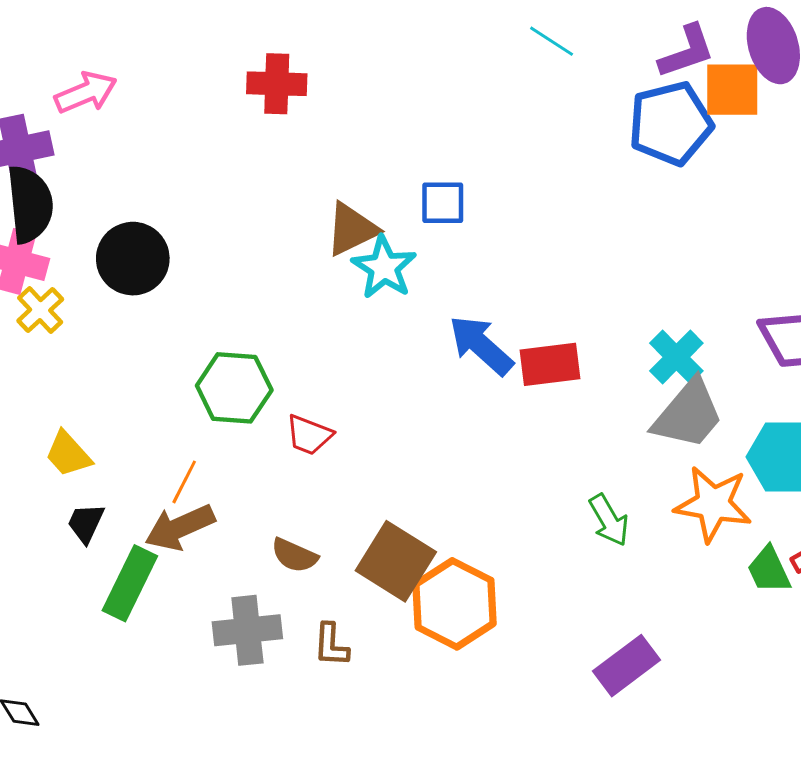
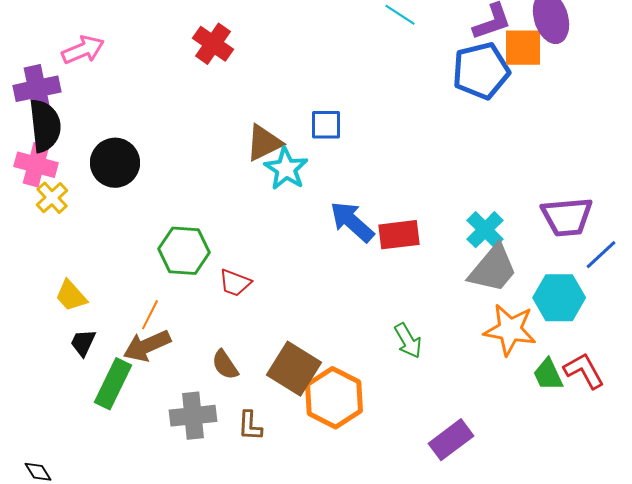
red cross: (277, 84) -> (213, 44), turned 33
green arrow: (609, 520) -> (408, 341), moved
brown semicircle: (294, 555) -> (225, 365), turned 32

